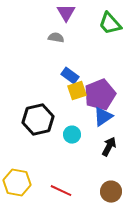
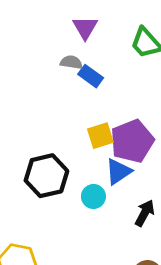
blue rectangle: (70, 76) -> (91, 76), moved
blue triangle: (103, 117) -> (118, 172), moved

